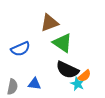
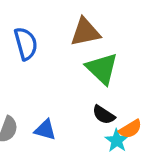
blue semicircle: (20, 49) -> (26, 44), moved, turned -90
black semicircle: (67, 70) -> (104, 115), size x0.6

